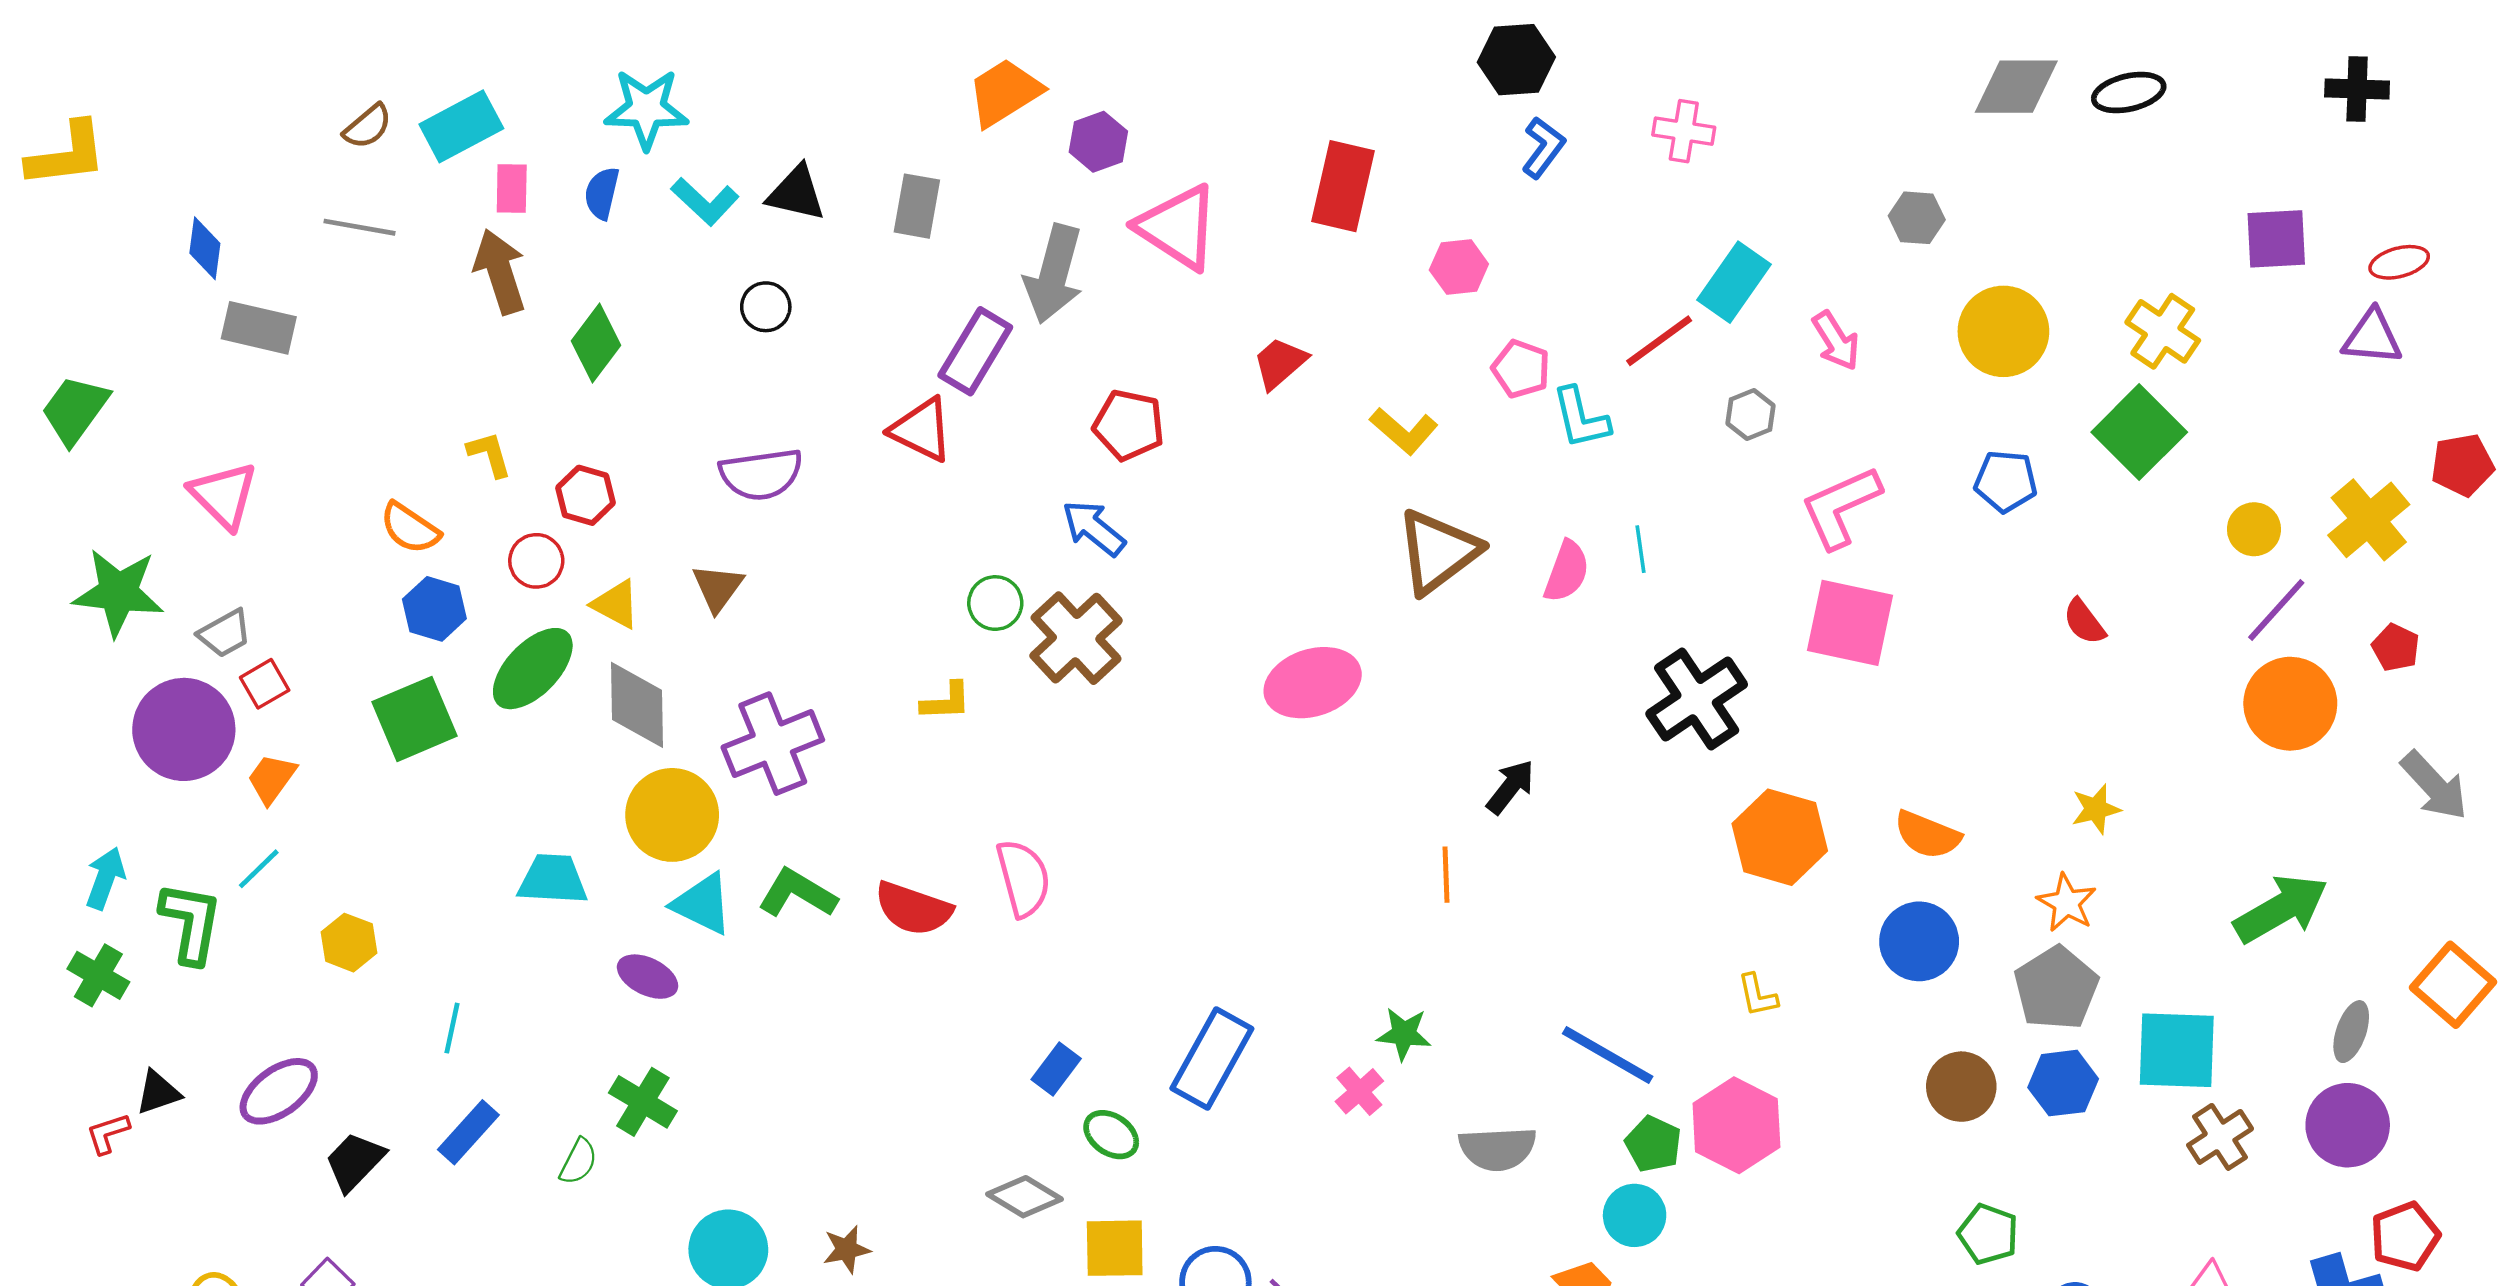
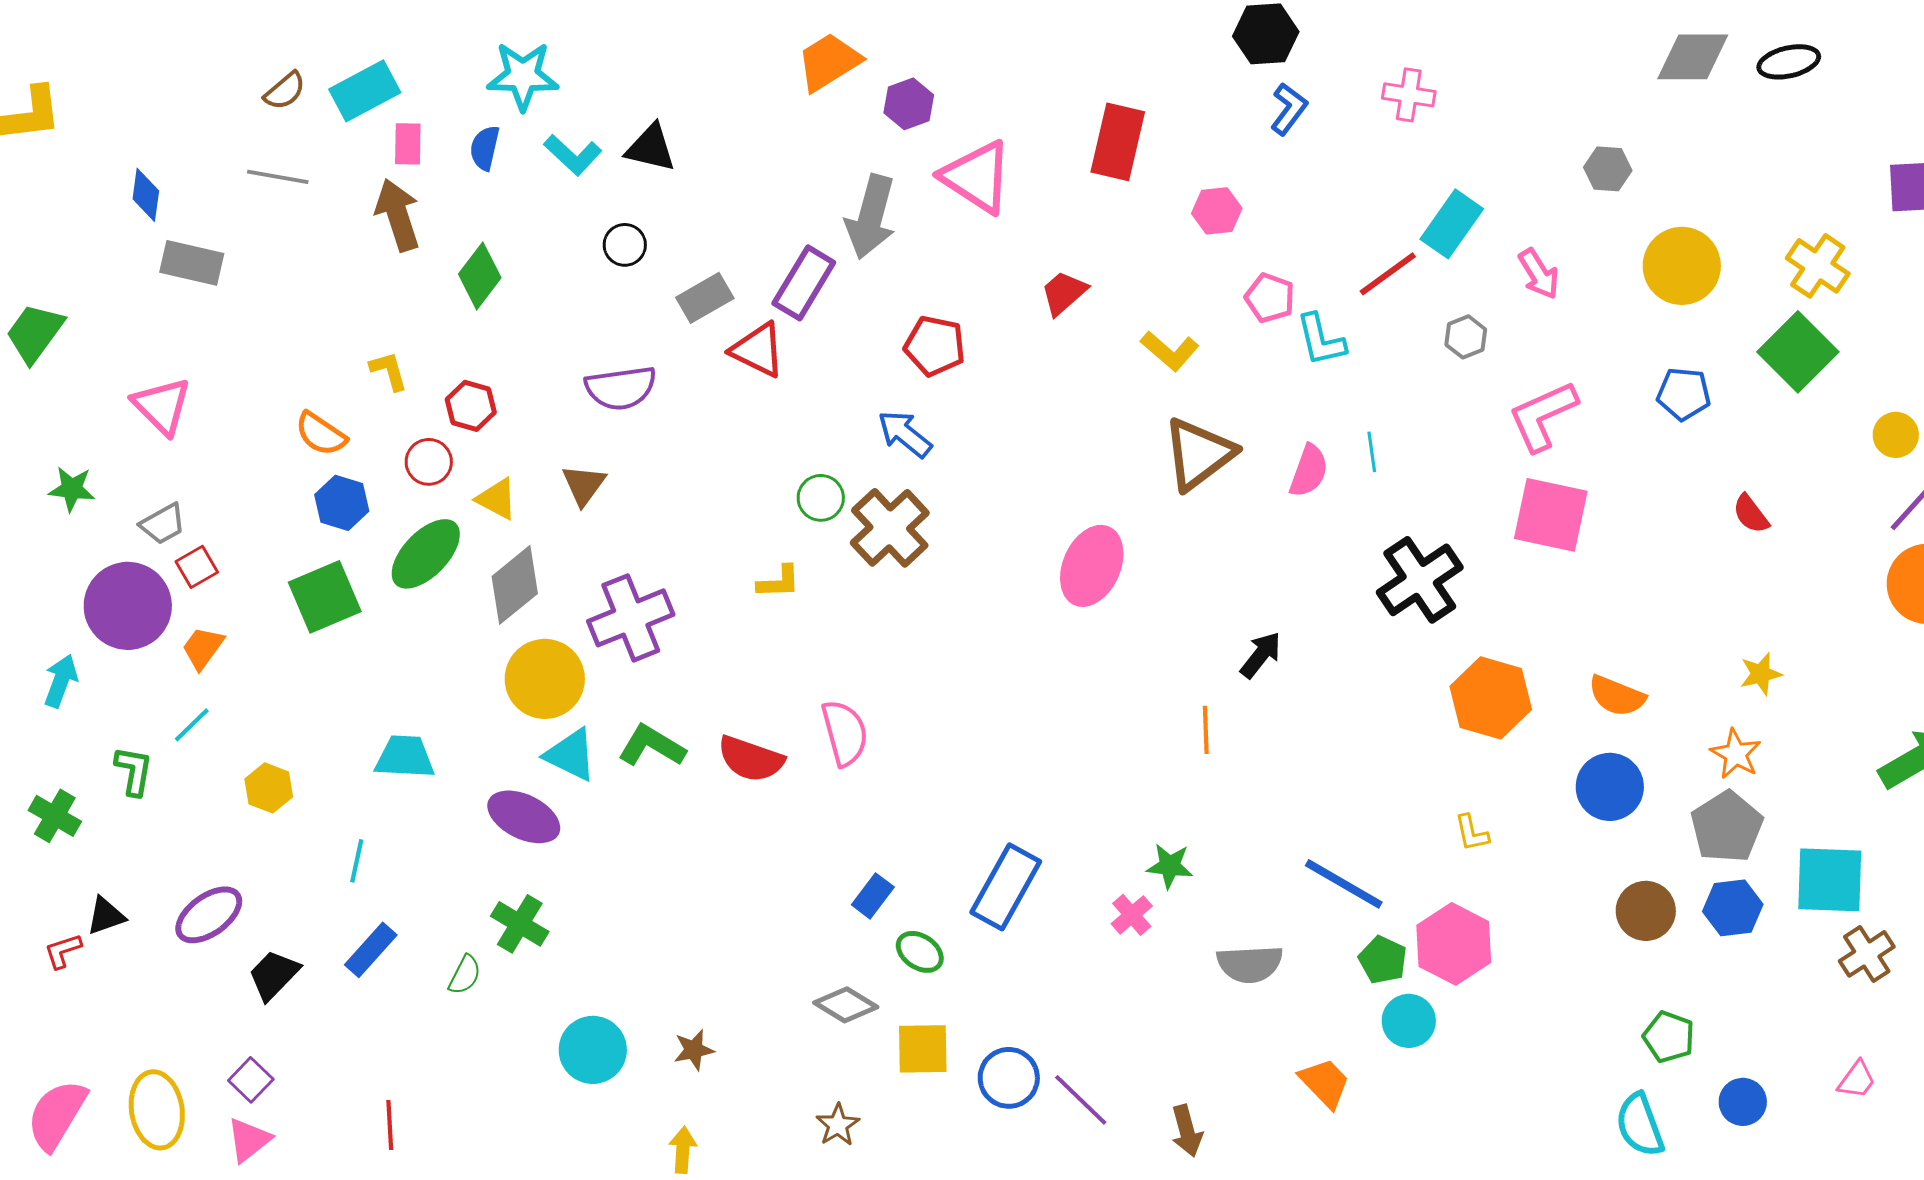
gray rectangle: (917, 206) -> (705, 298), moved, turned 50
green star: (118, 592) -> (72, 489), size x0.6
pink ellipse: (1313, 683) -> (1092, 566), turned -48
gray diamond: (637, 705) -> (515, 585), turned 52
cyan arrow: (105, 878) -> (61, 681), moved
cyan trapezoid: (553, 879) -> (405, 757), moved
green L-shape: (191, 923) -> (134, 771), size x0.7
purple ellipse: (648, 977) -> (524, 817), size x1.4
cyan circle: (1635, 1215) -> (1409, 1021), moved

